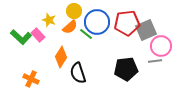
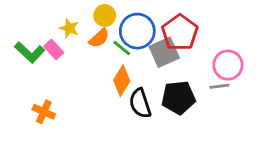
red pentagon: (127, 23) -> (180, 32), turned -30
gray square: (146, 30) -> (164, 52), moved
orange diamond: (61, 57) -> (122, 81), moved
black semicircle: (78, 73) -> (140, 103), moved

